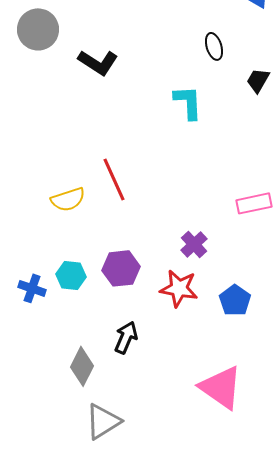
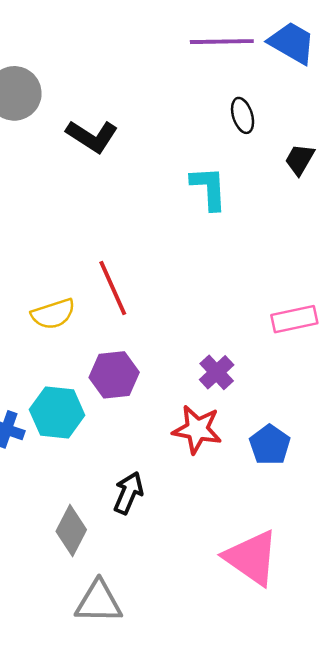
purple hexagon: (121, 268) -> (114, 375), moved
cyan hexagon: (71, 275) -> (57, 412), size x1.4
gray triangle: (103, 421) -> (99, 602), turned 33

